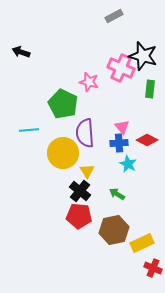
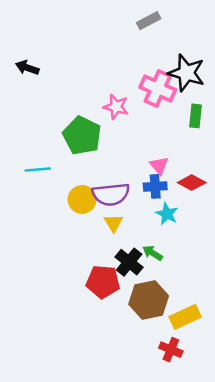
purple semicircle: (85, 133) -> (111, 194), moved, turned -92
yellow circle: (63, 153) -> (82, 199), size x0.7
black cross: (80, 191) -> (129, 262), moved
red cross: (153, 268) -> (171, 350), moved

